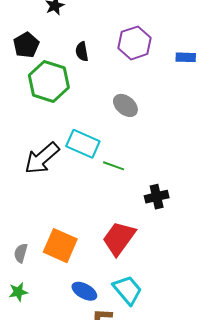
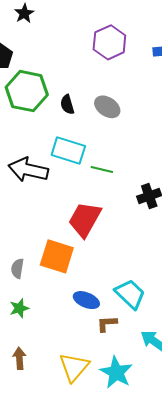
black semicircle: (82, 52) -> (67, 105), moved
black arrow: (42, 158) -> (28, 170), turned 60
red trapezoid: (119, 238) -> (85, 219), moved

